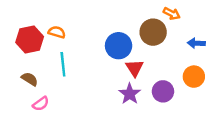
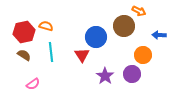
red triangle: (135, 68) -> (82, 55), moved
orange circle: (194, 77) -> (143, 55), moved
brown semicircle: (30, 79) -> (24, 55), moved

